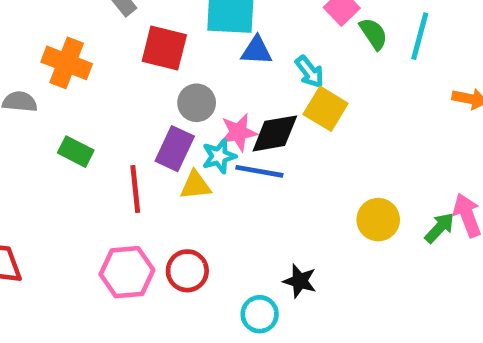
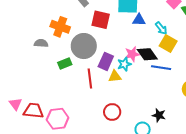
gray circle: (197, 103) -> (84, 46), moved, size x1.6
black diamond: (275, 133) -> (147, 54), turned 65
green rectangle: (76, 152) -> (65, 63), turned -48
blue line: (259, 171) -> (161, 68), moved
pink hexagon: (127, 272) -> (58, 119), moved

